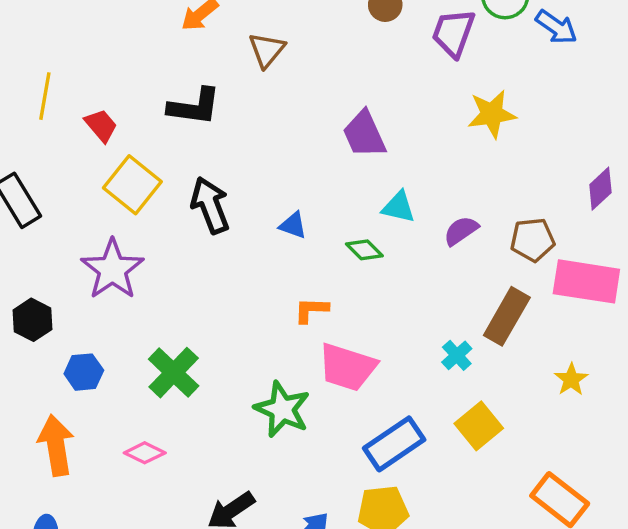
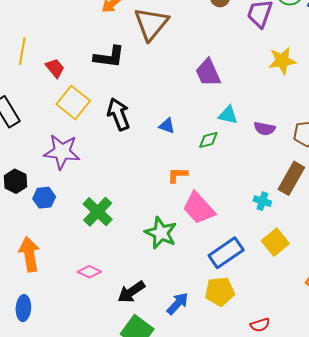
brown triangle: (267, 50) -> (151, 24), size x1.6
purple semicircle: (461, 231) -> (265, 129), turned -135
green diamond: (364, 250) -> (208, 140), turned -60
purple star: (112, 269) -> (62, 152), turned -30
cyan cross: (457, 355) -> (262, 201), turned -30
pink trapezoid: (347, 367) -> (199, 208), turned 30
blue hexagon: (84, 372) -> (44, 198), moved
pink diamond: (145, 453) -> (89, 272), moved

